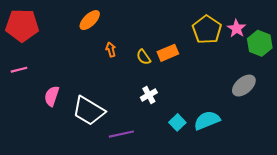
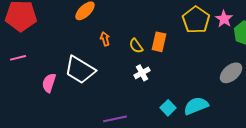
orange rectangle: (168, 53) -> (159, 42), turned -54
white cross: (149, 95) -> (142, 73), moved
white trapezoid: (89, 111) -> (80, 70), moved

